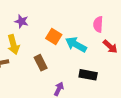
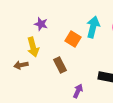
cyan arrow: (76, 45) -> (93, 27), moved, turned 75

